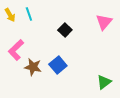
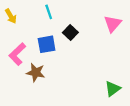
cyan line: (29, 14) -> (49, 12), moved
blue square: (58, 65) -> (47, 44), moved, turned 30

